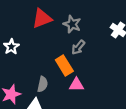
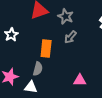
orange rectangle: (64, 66) -> (46, 49), moved, turned 36
pink triangle: (76, 85) -> (80, 80), moved

